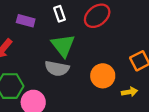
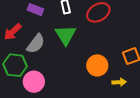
gray semicircle: (57, 68) -> (36, 44), moved, turned -70

